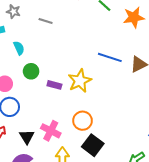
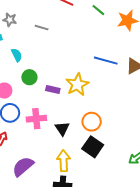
orange circle: (83, 121) -> (92, 122), moved
pink cross: (51, 131) -> (36, 119), moved, turned -30
black triangle: (27, 137) -> (62, 129), moved

